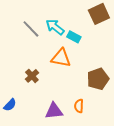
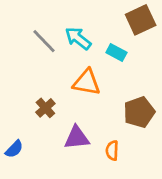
cyan rectangle: (74, 37) -> (116, 53), moved
purple triangle: (54, 111) -> (77, 138), moved

